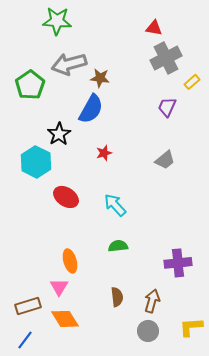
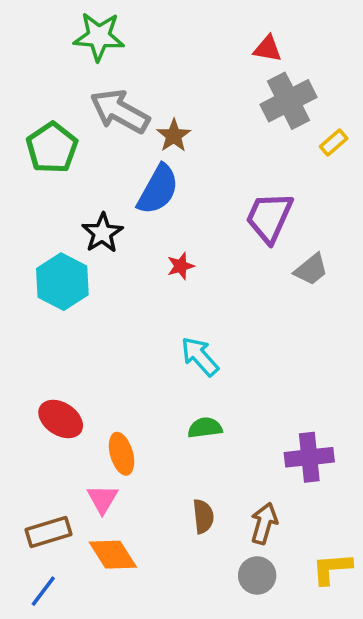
gray arrow: (69, 64) -> (120, 111), turned 44
brown star: (100, 78) -> (174, 136), turned 30
purple trapezoid: (167, 107) -> (269, 217), moved, size x1.5
gray trapezoid: (165, 160) -> (311, 269), moved
red ellipse: (66, 197) -> (61, 419), moved

